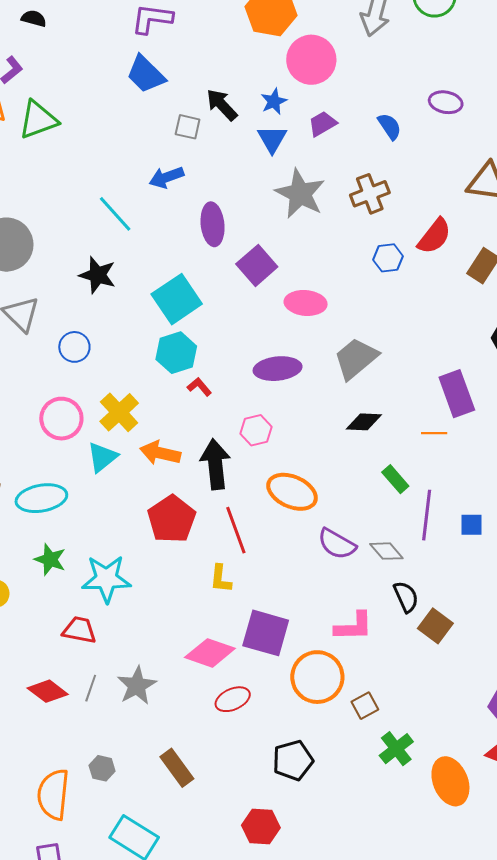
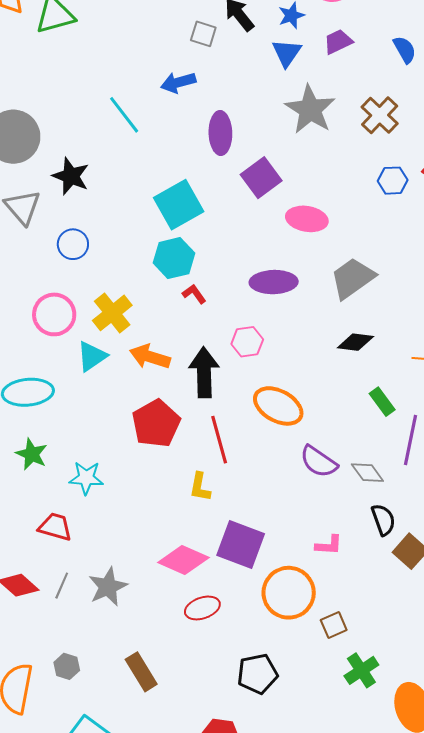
brown cross: (370, 194) -> (380, 115), turned -30
black star: (98, 275) -> (71, 176), moved
cyan star: (106, 579) -> (86, 478), size x0.7
pink L-shape: (354, 626) -> (329, 545), size x0.7

